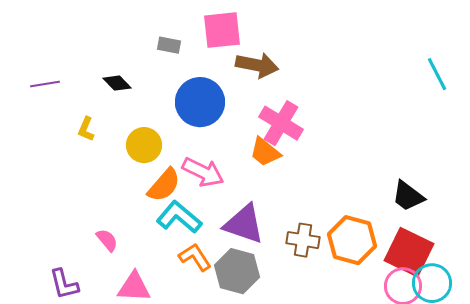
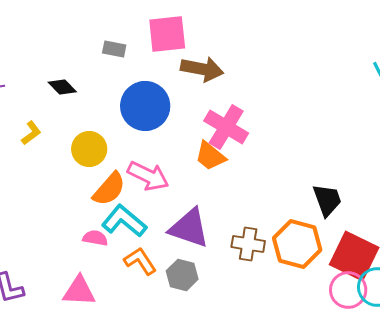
yellow L-shape: (86, 129) -> (31, 133), turned -150
black trapezoid: (408, 196) -> (327, 200), moved, turned -147
pink semicircle: (107, 240) -> (95, 238), moved, turned -40
gray hexagon: (237, 271) -> (182, 275), size x0.7

